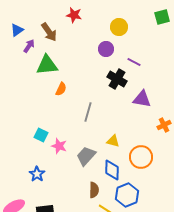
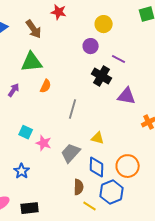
purple arrow: (29, 46) -> (14, 90), moved
orange circle: (141, 157) -> (128, 166), moved

